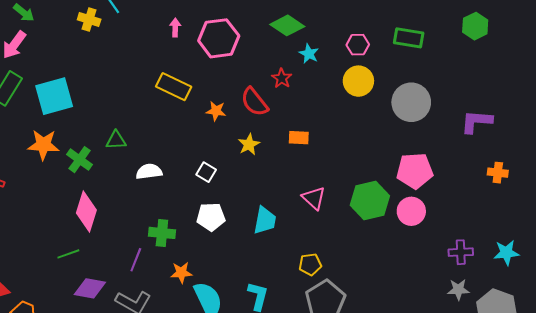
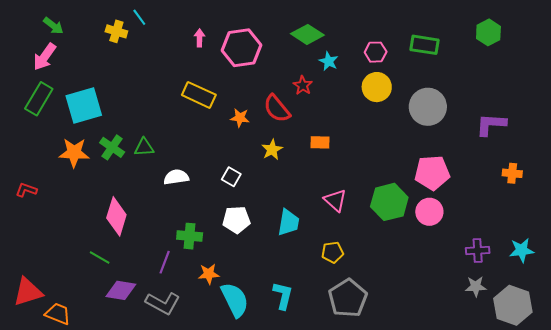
green cross: (80, 160) -> (112, 147), moved
green line: (68, 254) -> (100, 257), turned 50
yellow pentagon: (310, 264) -> (333, 252), moved

